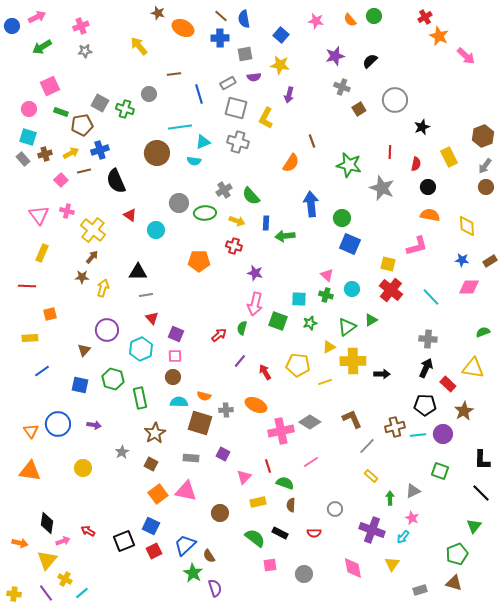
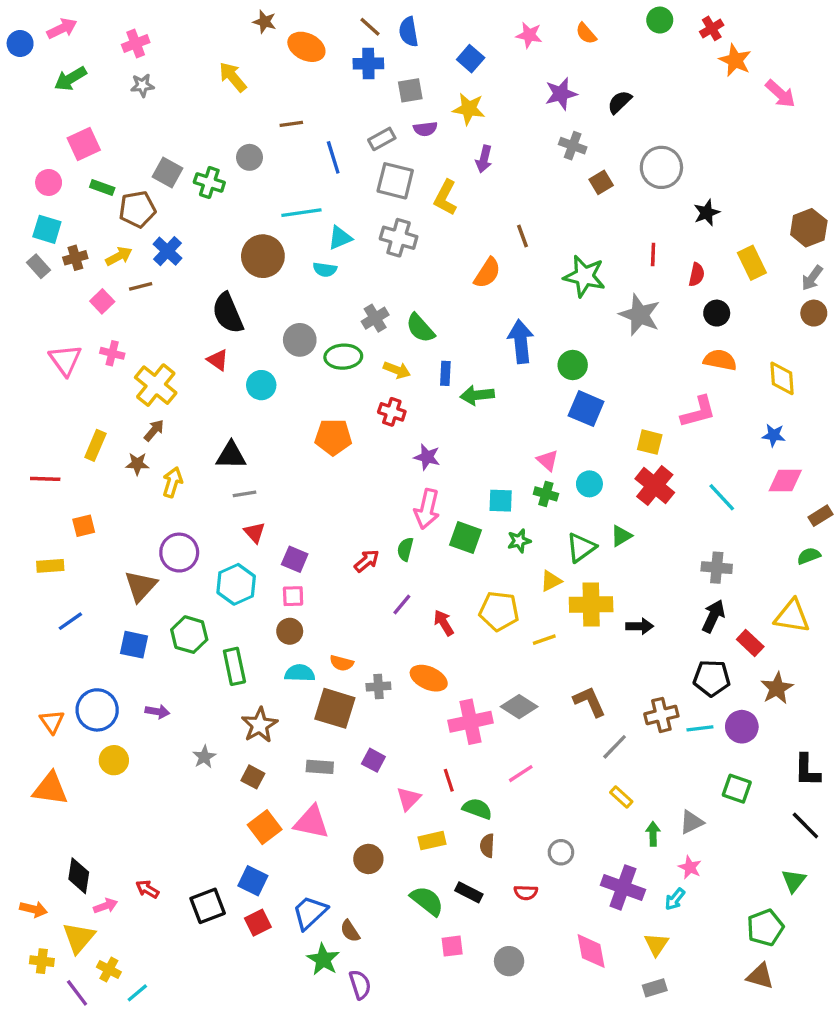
green circle: (374, 16) -> (660, 20), moved
blue cross: (100, 150) -> (167, 251), turned -30
black semicircle: (116, 181) -> (228, 313), moved
yellow rectangle: (42, 253) -> (95, 445), moved
brown rectangle: (490, 261) -> (821, 516), moved
brown triangle: (84, 350) -> (141, 586), size x1.5
yellow circle: (83, 468) -> (114, 760), moved
gray rectangle: (420, 590) -> (655, 988), moved
yellow cross: (14, 594) -> (42, 961), moved

